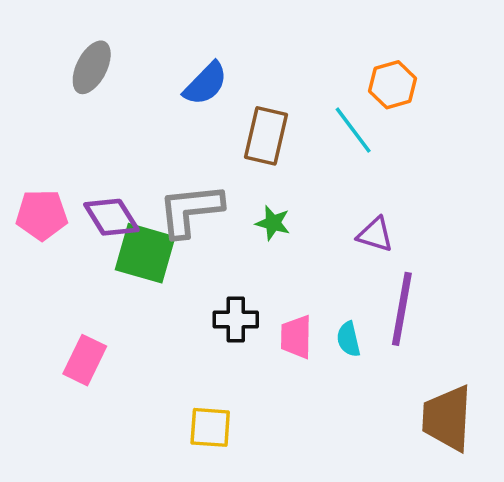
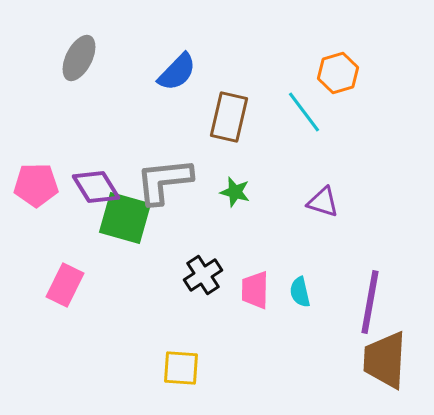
purple line: (402, 309) -> (370, 302), moved
black cross: (236, 319) -> (203, 275), turned -33
pink rectangle: (85, 360) -> (65, 285), moved

